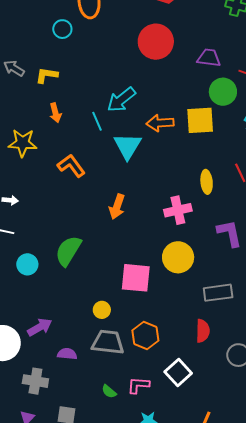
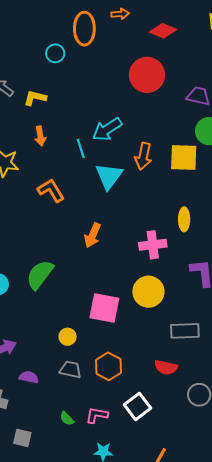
orange arrow: (160, 123) -> (143, 156), turned -80
red semicircle: (203, 331) -> (166, 367), turned 95
gray trapezoid: (108, 342) -> (70, 370), size x0.7

